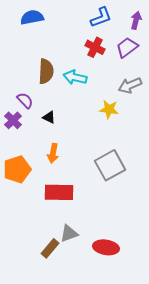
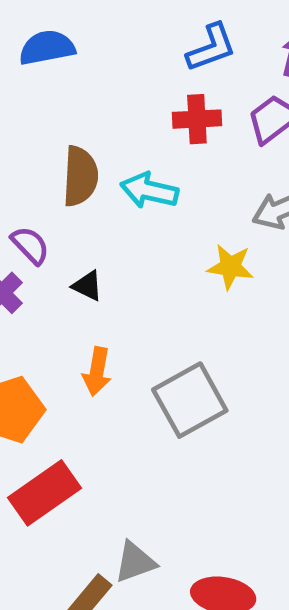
red cross: (95, 47) -> (197, 119), turned -30
gray square: (110, 165) -> (190, 400), moved
red rectangle: (59, 192) -> (45, 493), moved, turned -36

